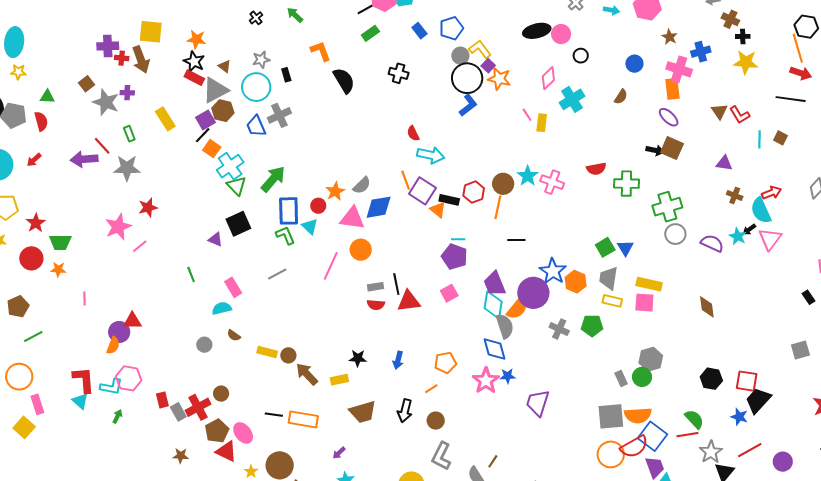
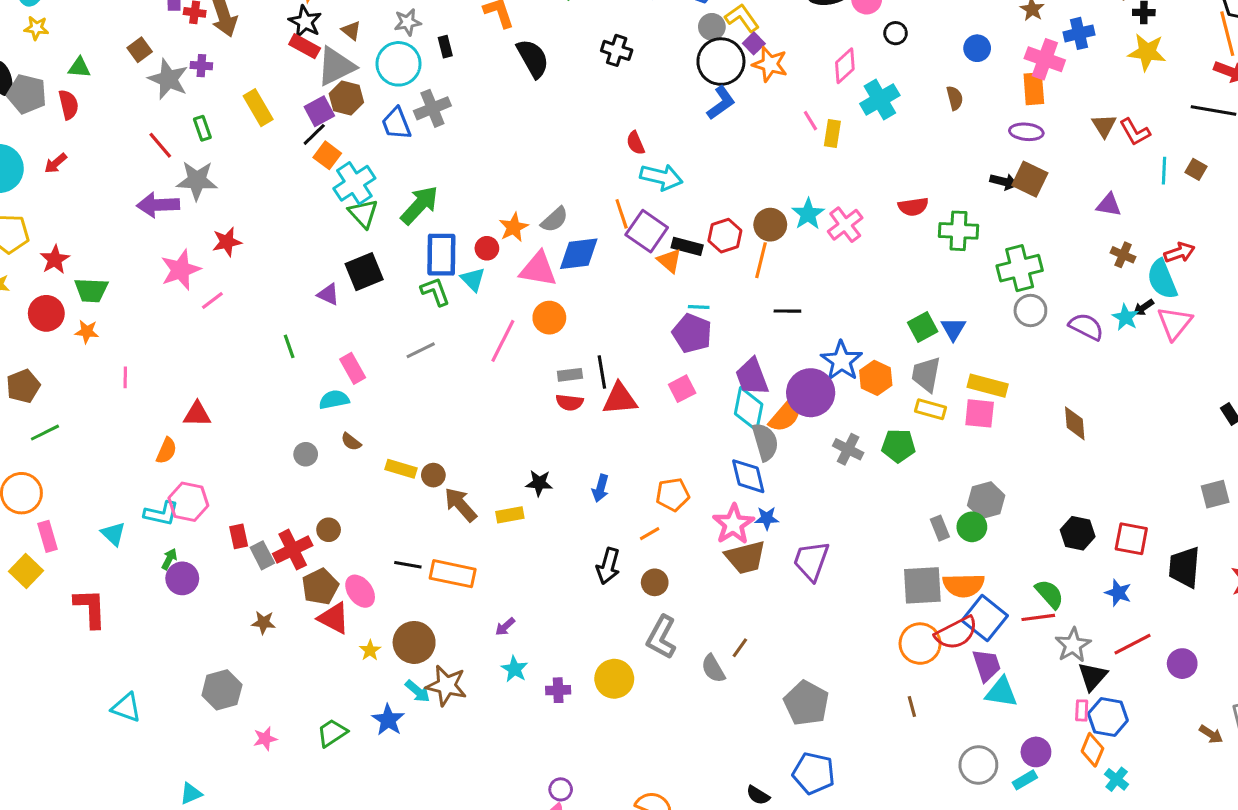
brown semicircle: (621, 97) -> (955, 98), turned -49
purple ellipse: (669, 117) -> (1026, 132), turned -40
purple arrow: (84, 159) -> (158, 205), moved
pink cross: (552, 182) -> (845, 225), turned 30
purple circle: (119, 332) -> (182, 578), moved
red L-shape: (84, 380) -> (90, 608), moved
black trapezoid: (758, 400) -> (1184, 567), moved, turned -40
brown trapezoid: (363, 412) -> (745, 557), moved

